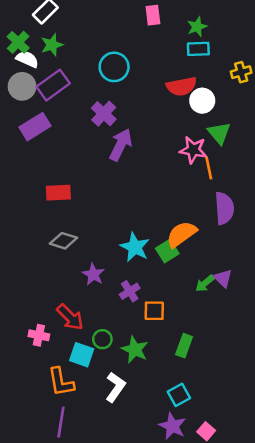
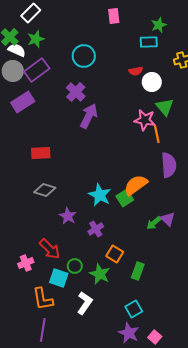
green star: (197, 27) -> (159, 25), moved
red semicircle: (181, 86) -> (136, 71), size x0.6
orange square: (154, 311) -> (115, 254), moved, turned 30
pink cross: (39, 335) -> (26, 263), turned -35

